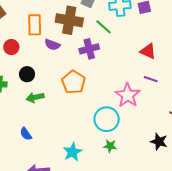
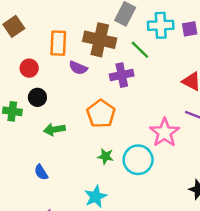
black circle: (27, 74) -> (37, 97), moved
green star: (110, 146) -> (106, 156), moved

